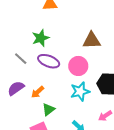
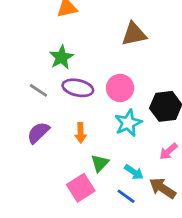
brown triangle: (92, 40) -> (134, 34), moved
orange arrow: (38, 92) -> (81, 133), moved, turned -40
green triangle: (48, 110) -> (100, 163), moved

